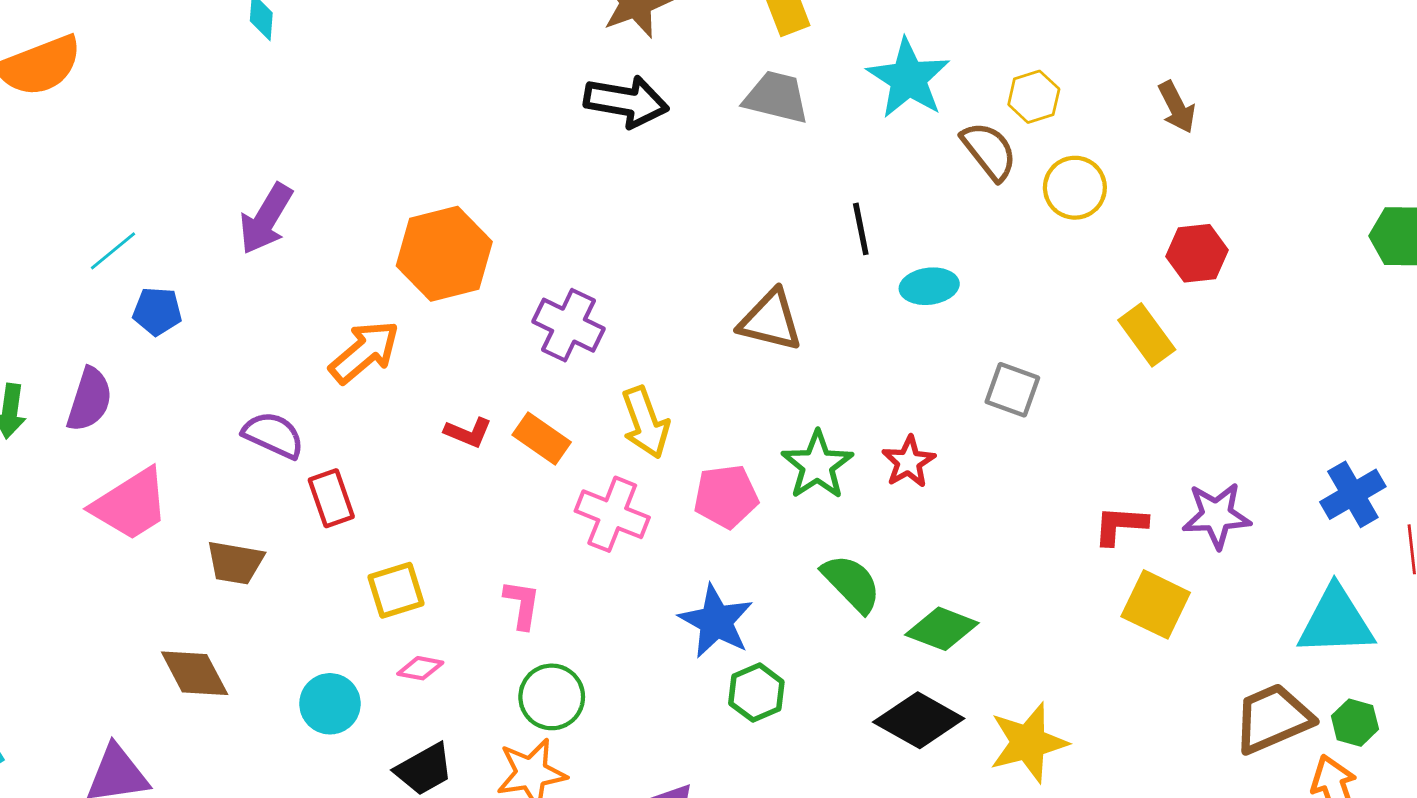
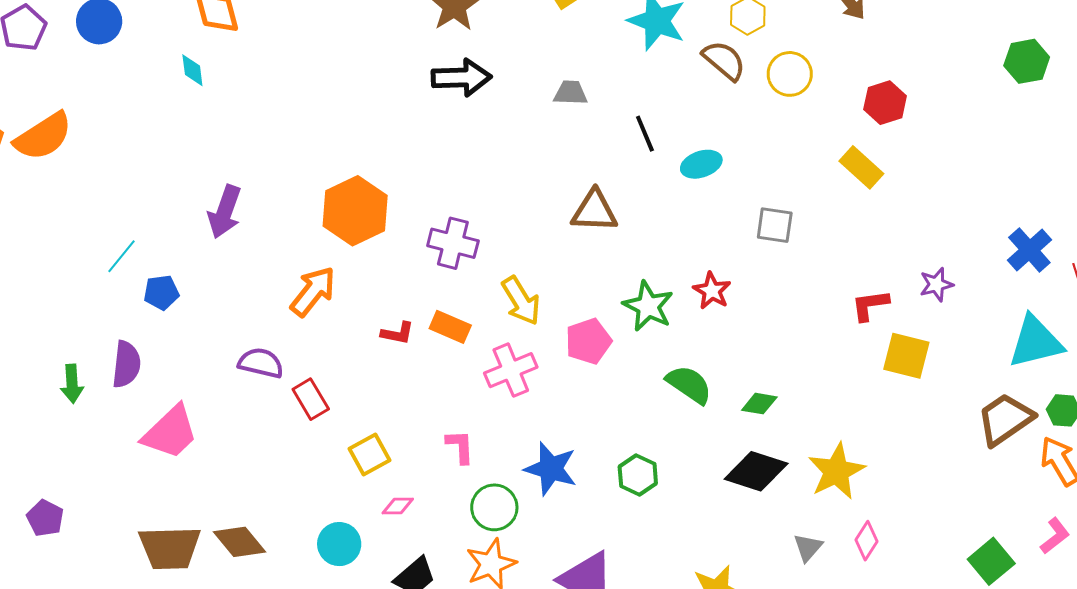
gray trapezoid: (776, 97) -> (571, 93), moved, size x0.7
pink cross: (612, 514) -> (511, 370), turned -33
purple star: (1216, 515) -> (936, 284), size x0.7
brown trapezoid: (235, 563) -> (170, 548), moved, size x1.5
blue star: (716, 621) -> (551, 469), moved
green diamond: (942, 629) -> (759, 404), size x0.7

